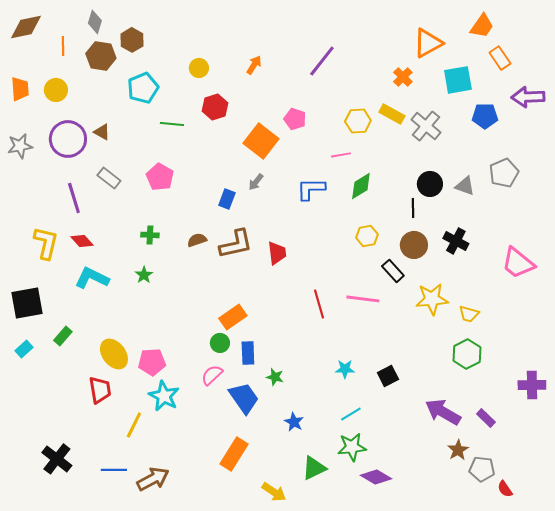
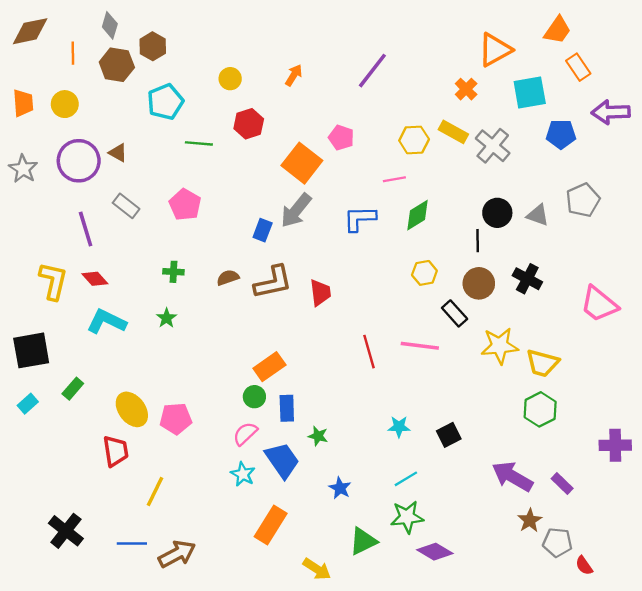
gray star: (20, 146) -> (23, 169), turned -30
gray arrow: (256, 182) -> (296, 210), size x1.8
yellow trapezoid: (469, 314) -> (542, 363), size x1.4
cyan star: (164, 396) -> (243, 474), moved, size x0.7

